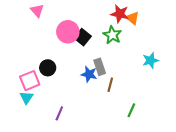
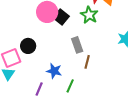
blue star: (89, 74) -> (54, 71), moved
green line: (131, 110) -> (70, 86), moved

